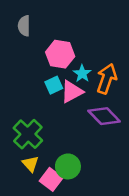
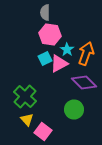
gray semicircle: (24, 26) -> (45, 12), moved
green circle: (68, 166) -> (74, 110), moved

